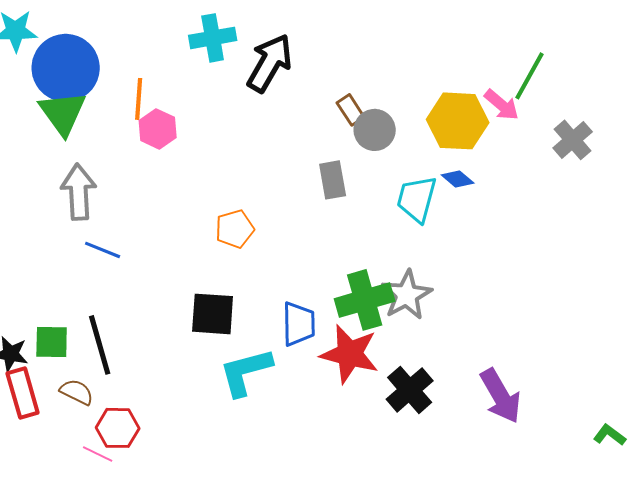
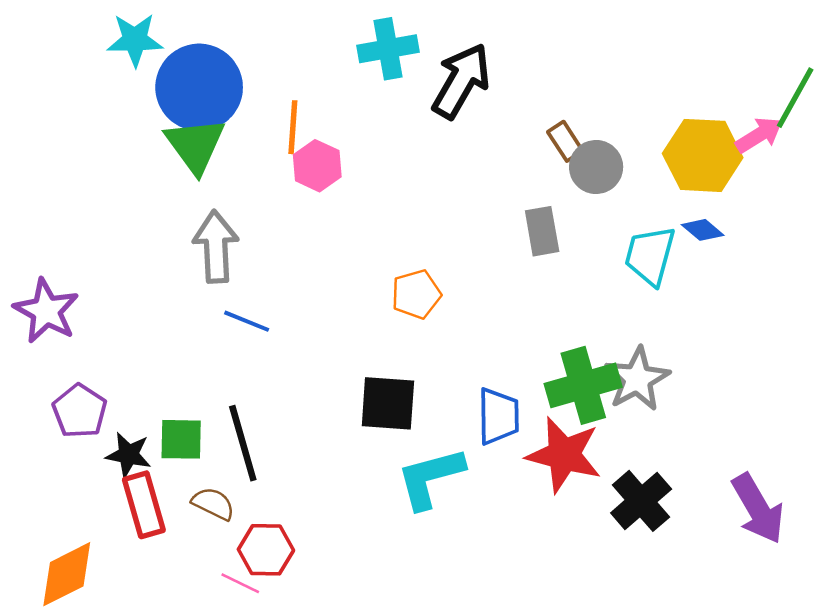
pink arrow: (502, 105) -> (759, 135), turned -72

